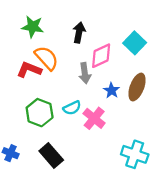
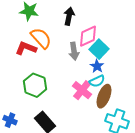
cyan square: (135, 43) -> (99, 49), moved
brown ellipse: (137, 87) -> (104, 96), moved
cyan semicircle: (72, 108) -> (97, 81), moved

